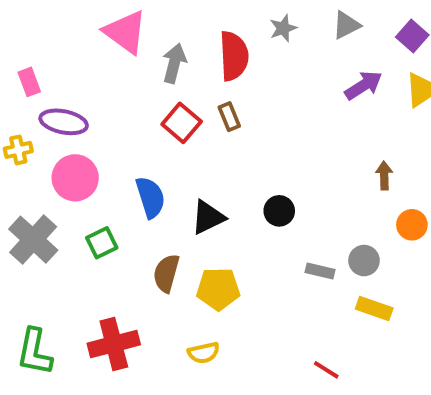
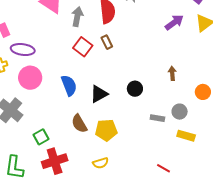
brown arrow: (384, 175) -> (172, 73), moved
green square: (102, 243) -> (41, 137), moved
brown semicircle: (166, 273) -> (79, 124), turned -42

